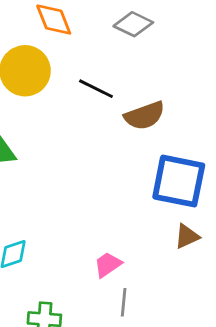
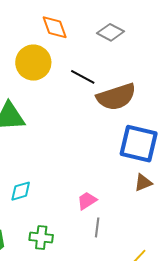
brown semicircle: (145, 116) -> (116, 97), size x1.4

